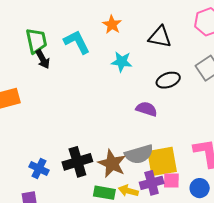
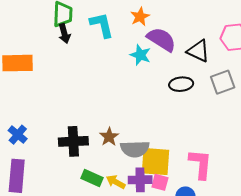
black triangle: (160, 37) -> (198, 51), moved
purple semicircle: (147, 109) -> (161, 39), moved, size x1.4
brown star: (112, 164) -> (109, 137), moved, size x0.7
blue cross: (39, 169) -> (18, 135), moved

